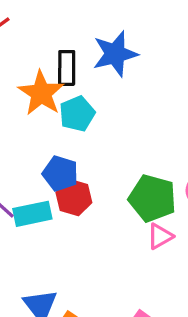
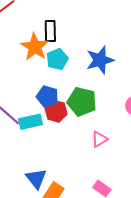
blue star: (115, 54) -> (100, 60), moved
green pentagon: (152, 198) -> (82, 102), moved
pink triangle: (160, 236) -> (99, 139), moved

